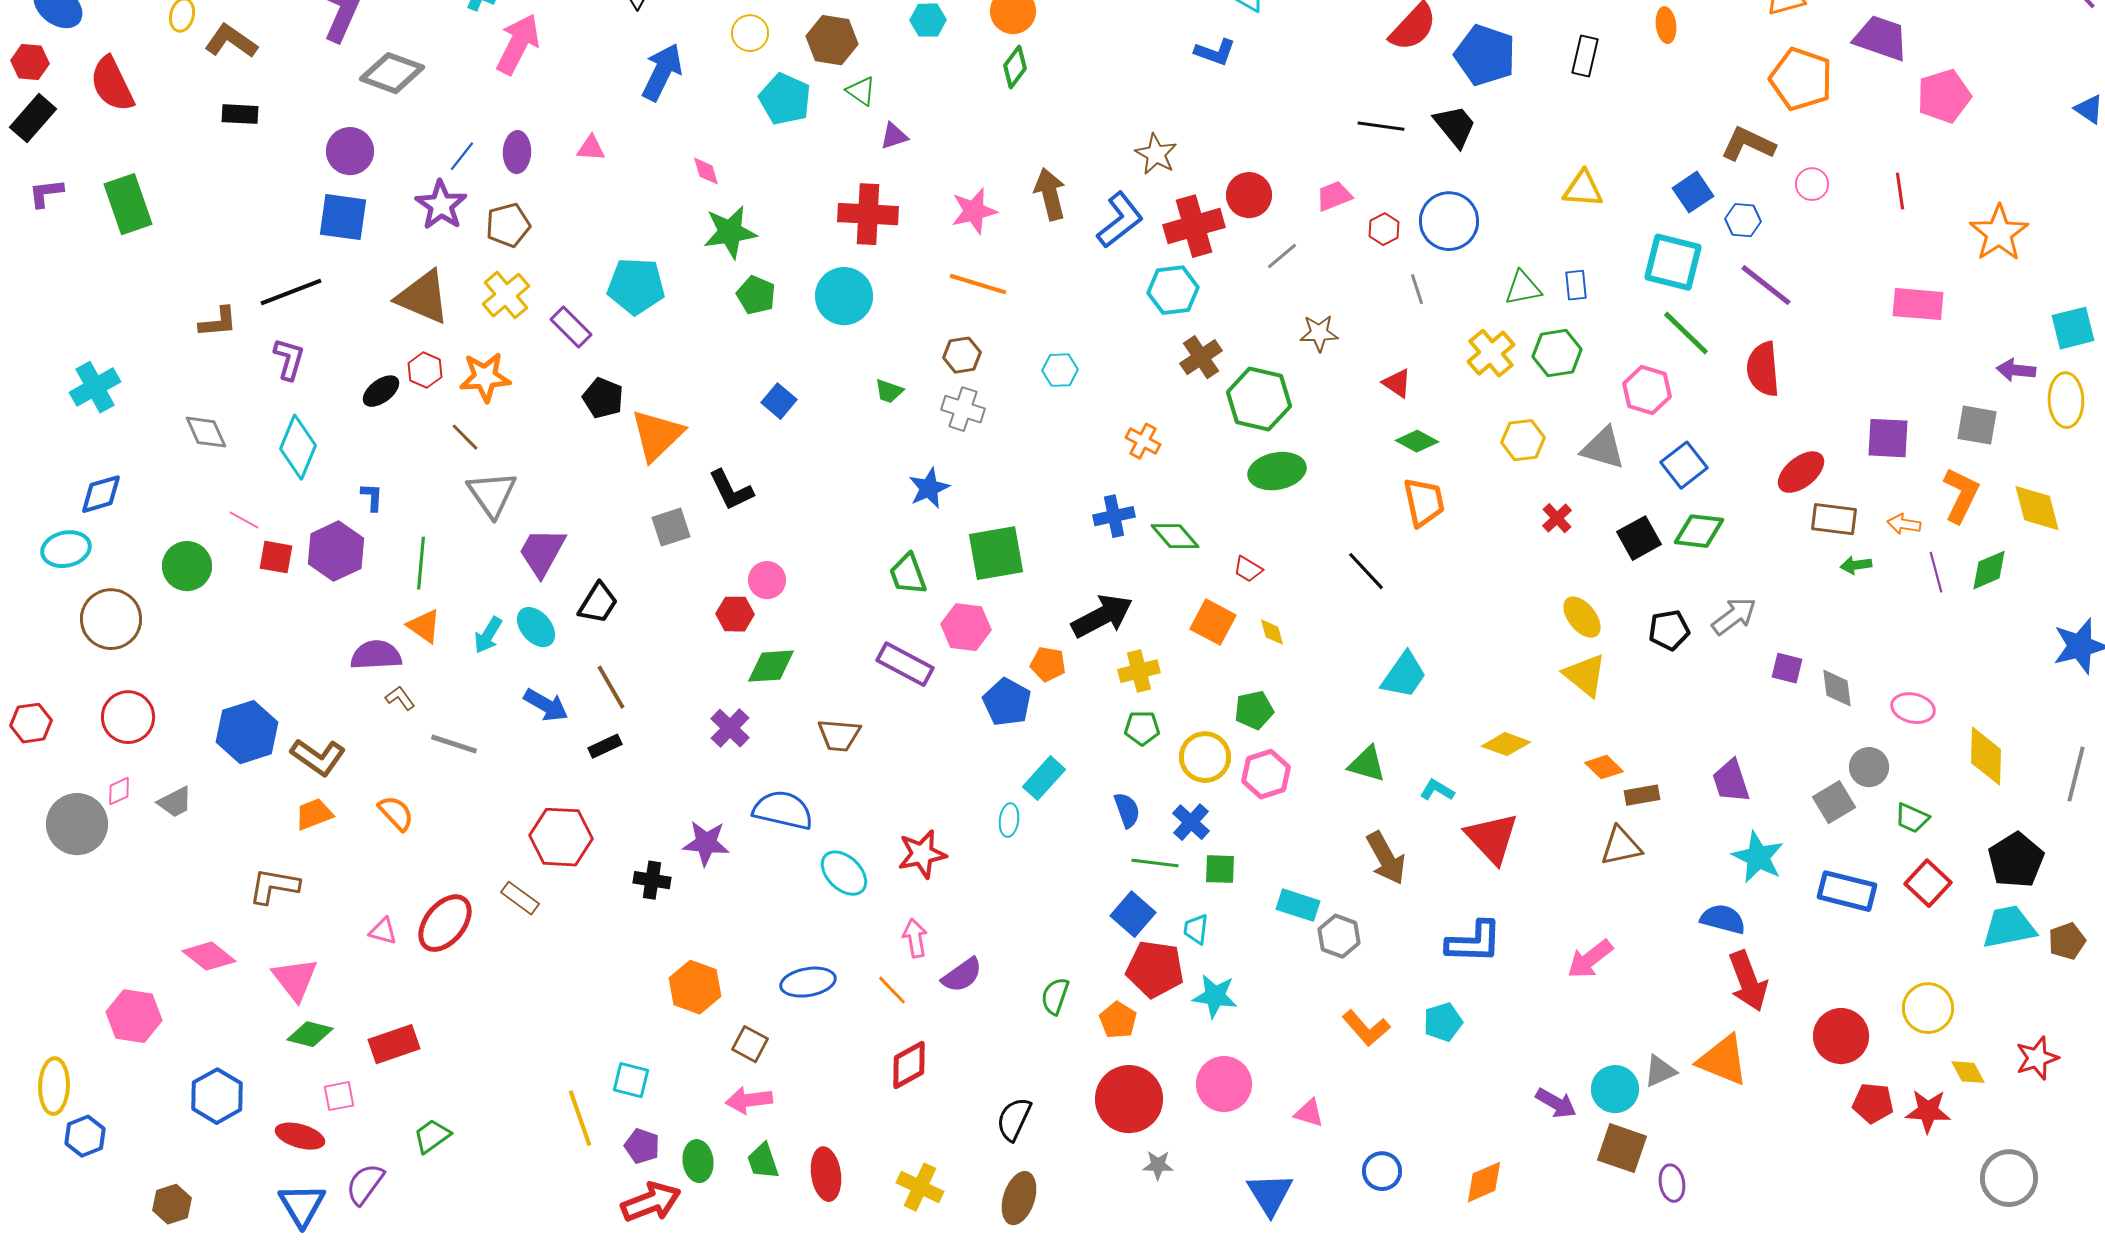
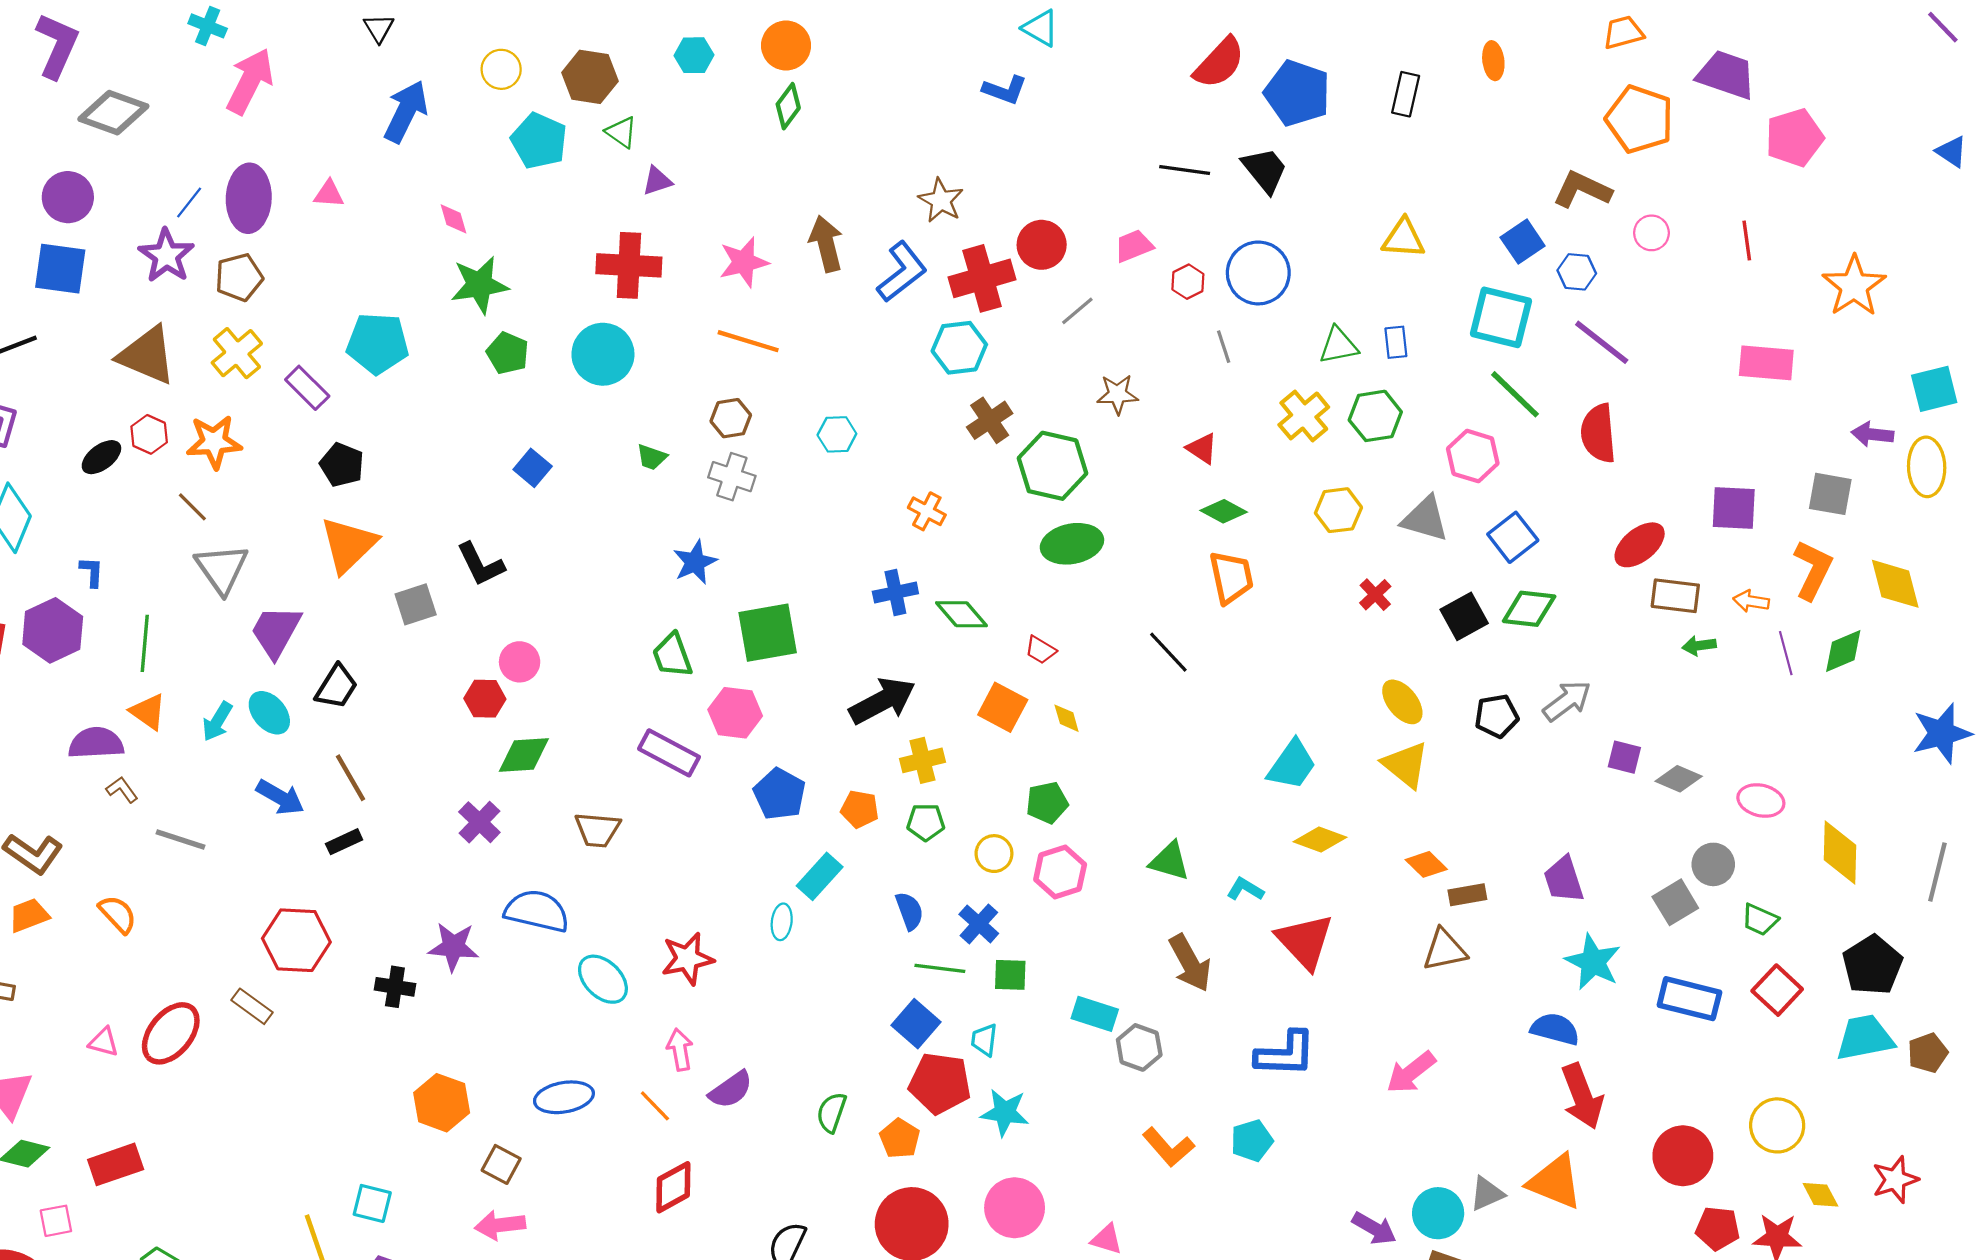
purple ellipse: (517, 152) -> (249, 198), size x1.5
orange triangle: (657, 435) -> (348, 545), moved
orange pentagon: (1048, 664) -> (860, 809), moved
cyan trapezoid: (1404, 675) -> (1292, 765), moved
gray diamond: (1837, 688) -> (1679, 779), turned -60
yellow circle: (1205, 757) -> (994, 854), size x0.7

